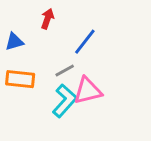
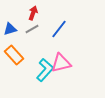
gray line: (65, 70) -> (32, 29), moved
orange rectangle: (20, 79) -> (14, 55), turned 42

